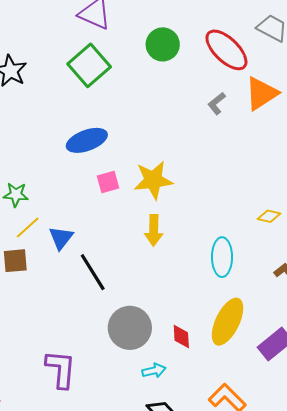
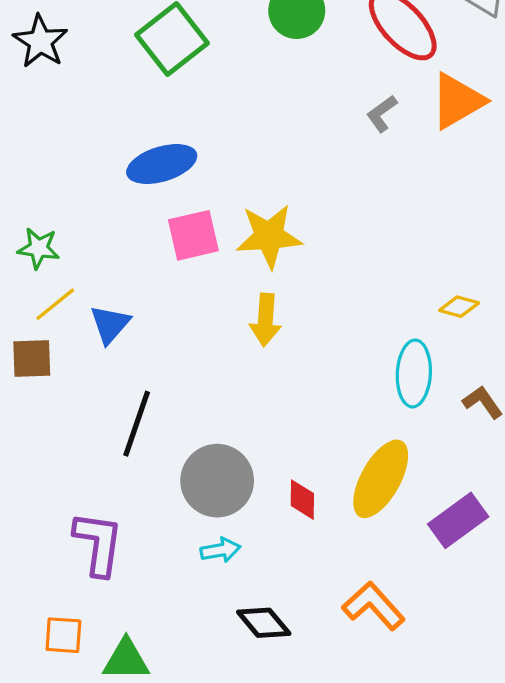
pink square: (108, 182) -> (193, 235), size x1.4
cyan ellipse: (222, 257) -> (414, 373), moved
black line: (93, 272) -> (137, 424), moved, turned 48
cyan arrow: (154, 371) -> (220, 550), moved

